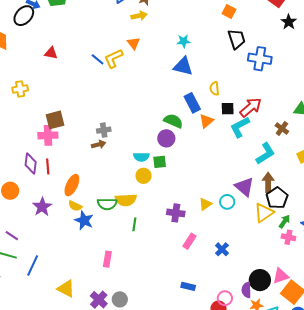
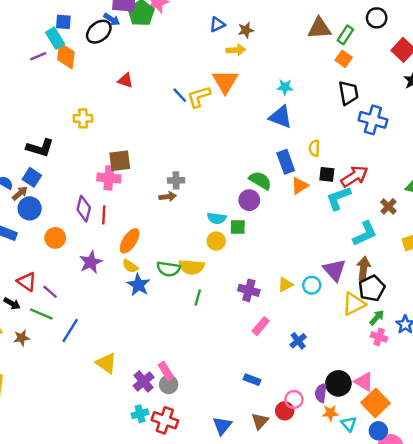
orange triangle: (134, 43) -> (225, 82), size x1.6
pink rectangle: (107, 259) -> (166, 371), moved, turned -49
pink triangle: (281, 276) -> (364, 382), turned 42

